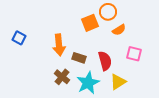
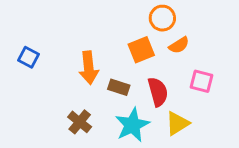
orange square: (90, 23) -> (141, 50), moved
brown cross: (62, 77) -> (80, 122), moved

